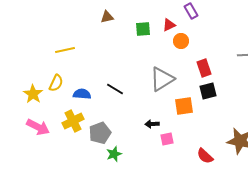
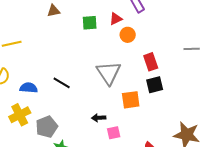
gray triangle: (162, 79) -> (109, 73), turned -32

